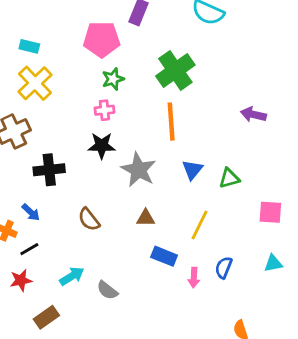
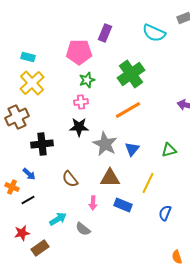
orange line: (171, 122) -> (128, 110), turned 64
blue triangle: (192, 170) -> (132, 149), moved
brown triangle: (146, 218) -> (110, 178), size x1.5
pink arrow: (194, 278) -> (93, 203), moved
red star: (21, 280) -> (22, 233), moved

